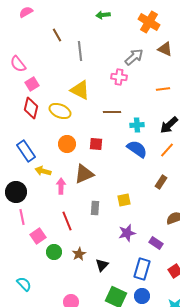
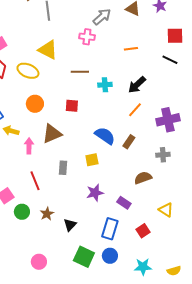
red square: (96, 144) -> (72, 106), moved
blue semicircle: (137, 149) -> (105, 136), moved

